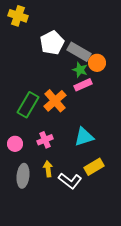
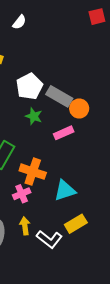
green star: (80, 70) -> (34, 116), moved
orange cross: (55, 101) -> (33, 172), moved, turned -30

